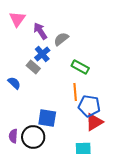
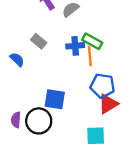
blue cross: (42, 54) -> (75, 46), moved, turned 35
orange line: (75, 92) -> (90, 56), moved

